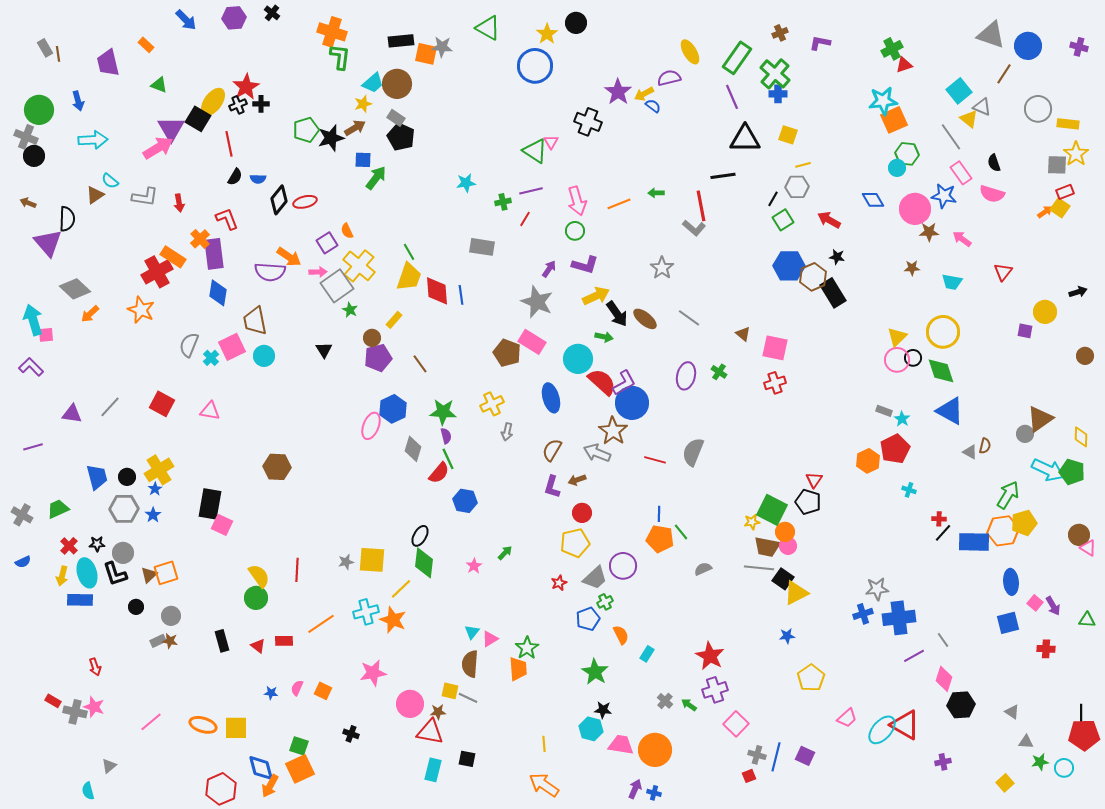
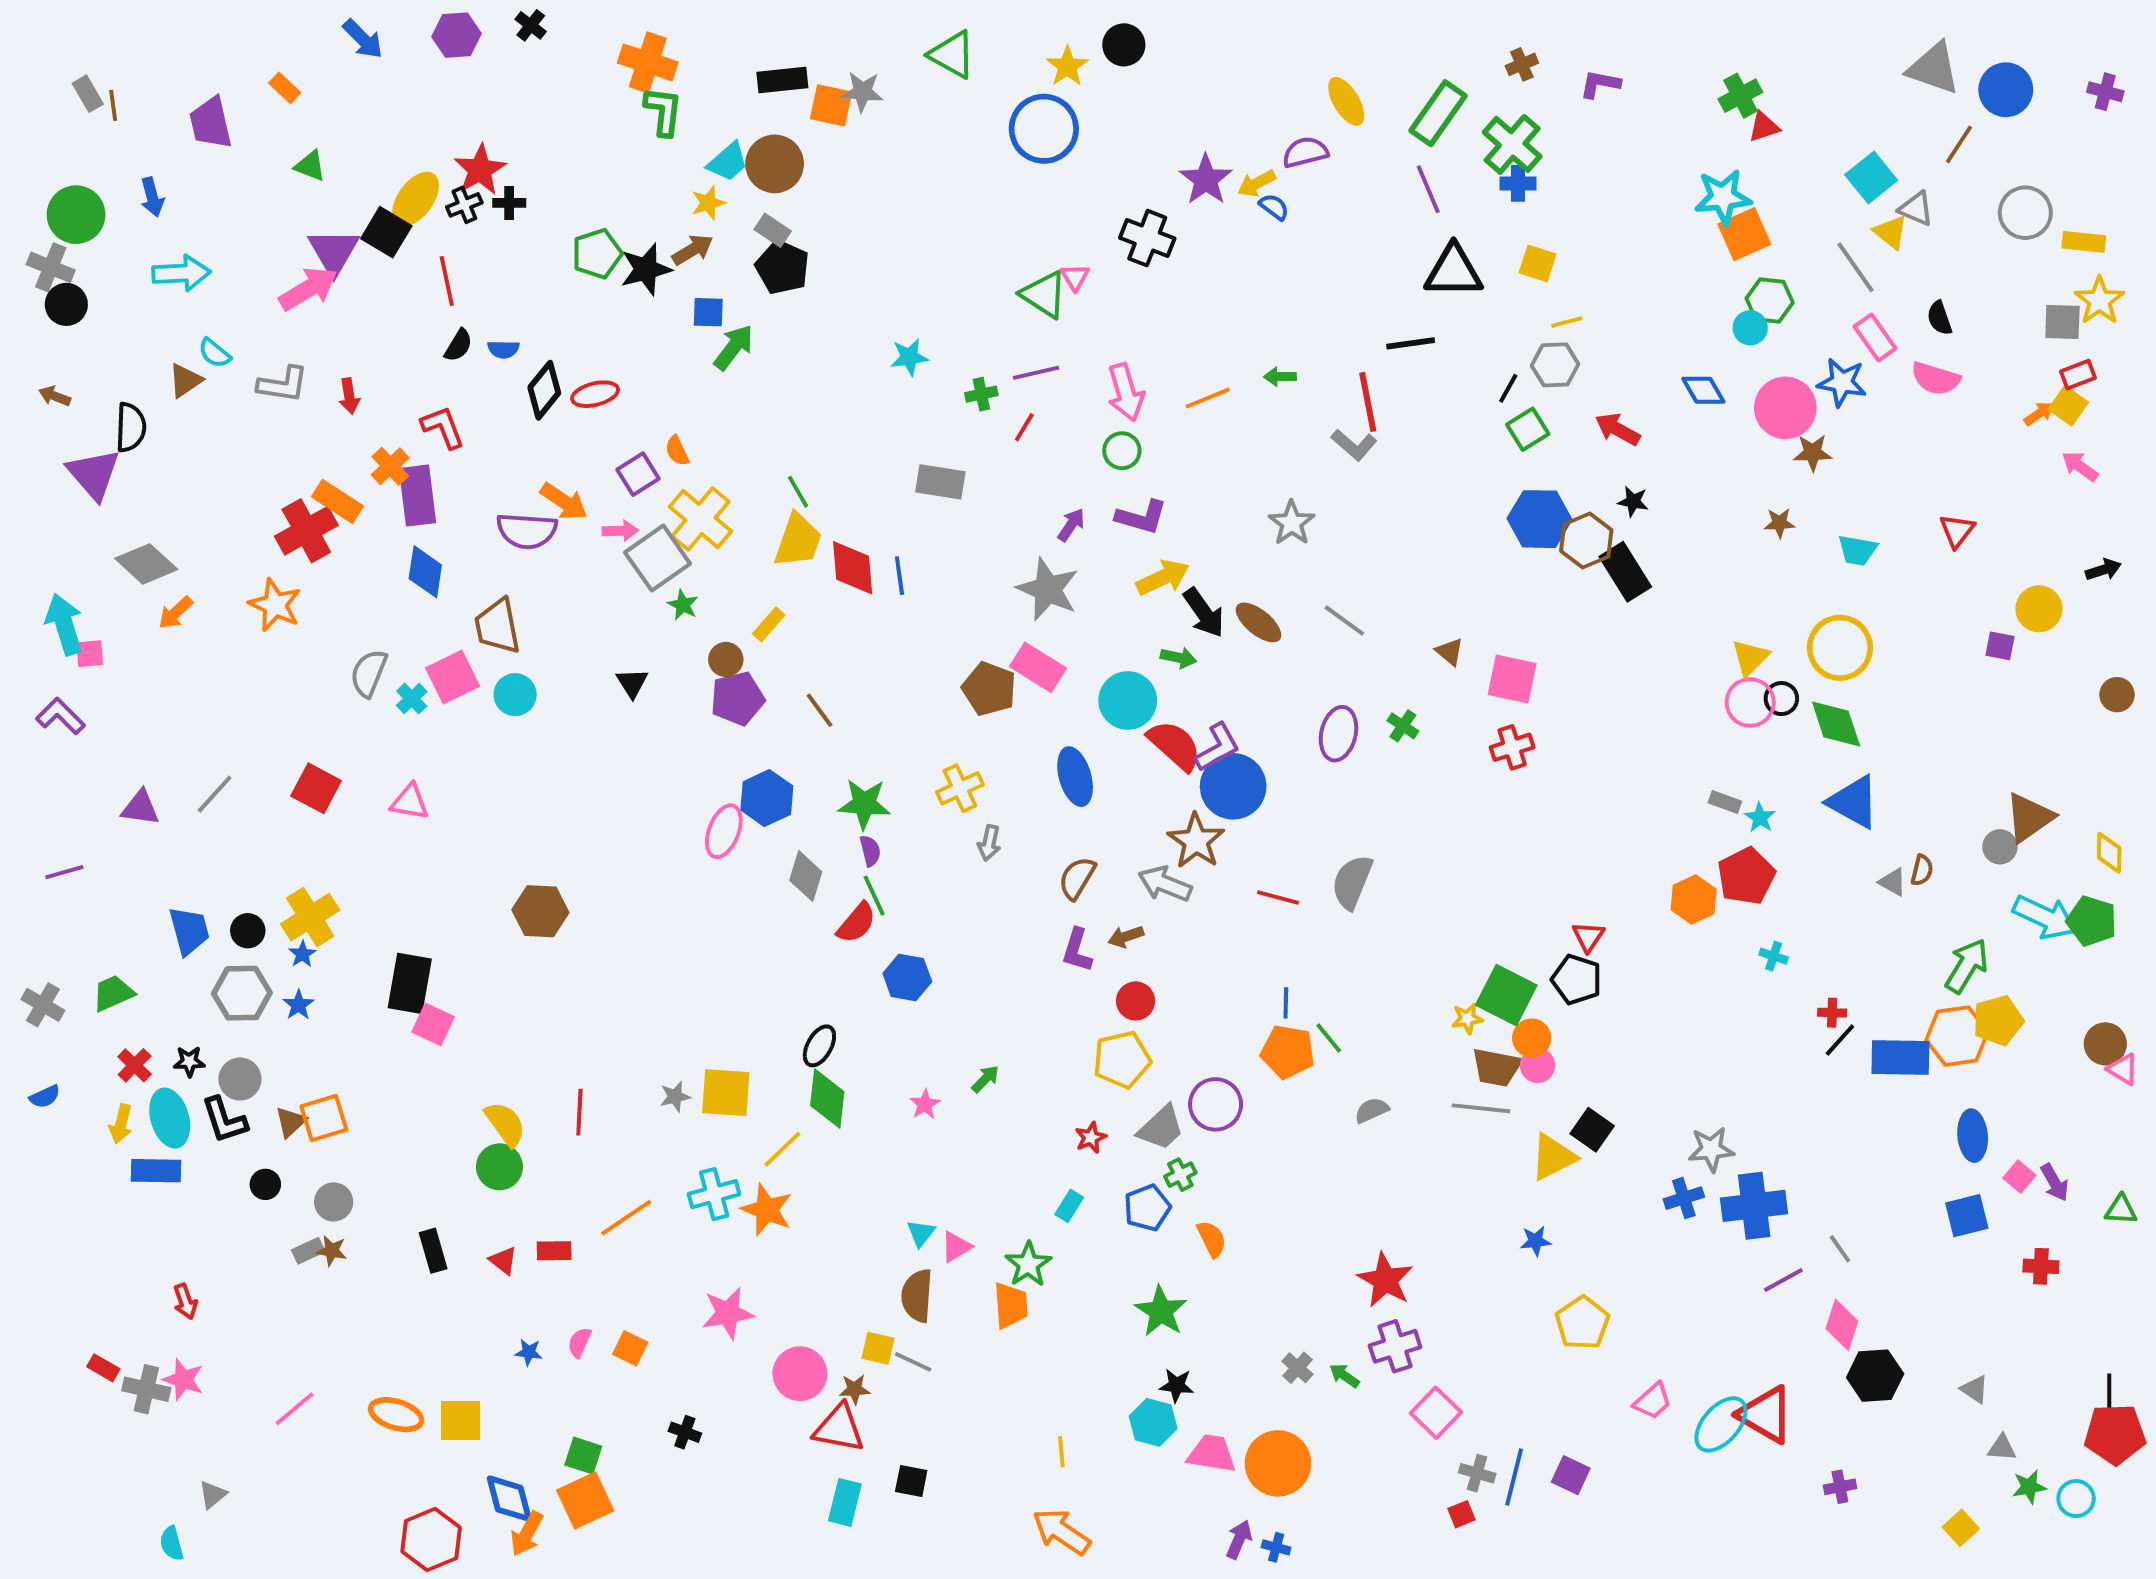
pink arrow: (962, 239) -> (2080, 466), moved
black square: (783, 579) -> (1592, 1130), moved
cyan rectangle: (647, 654) -> (1069, 1206), moved

